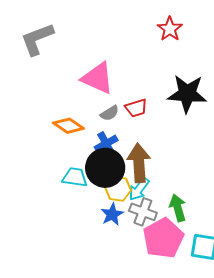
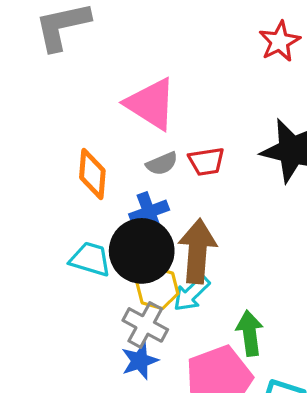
orange diamond: (68, 126) -> (92, 174), turned 52
gray cross: (143, 212) -> (145, 325), moved
blue star: (112, 214) -> (140, 361), moved

